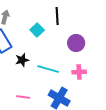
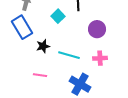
pink line: (23, 97) -> (40, 75), moved

